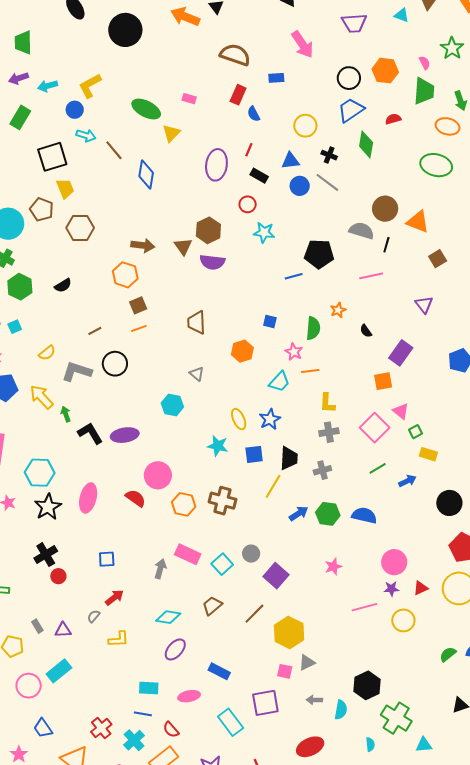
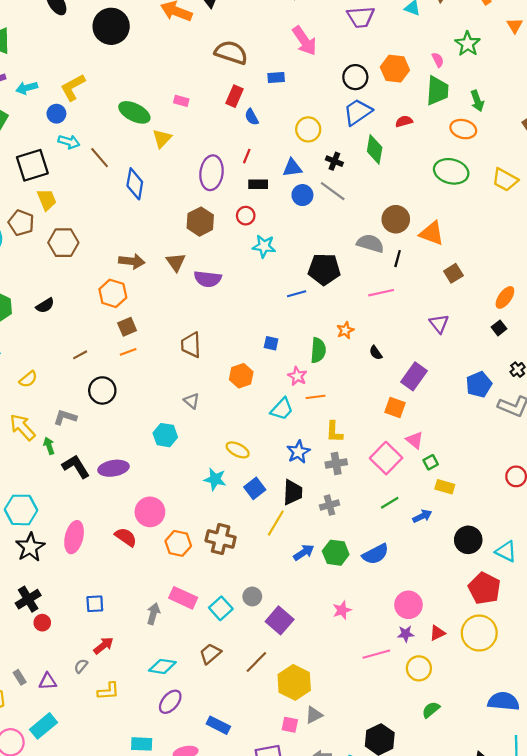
black rectangle: (259, 176) -> (258, 184), turned -30
brown hexagon: (208, 230) -> (200, 222), moved
gray L-shape: (77, 371) -> (65, 417), moved, size x0.7
orange square: (383, 381) -> (395, 407), turned 30
yellow ellipse: (239, 419) -> (238, 450), turned -40
blue star: (270, 419) -> (298, 452), moved
blue square: (254, 454) -> (255, 488), turned -30
blue semicircle: (364, 515) -> (375, 554), turned 140
green semicircle: (448, 654) -> (431, 710), moved

